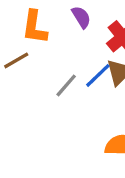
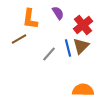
blue line: (98, 75) -> (68, 48), turned -60

